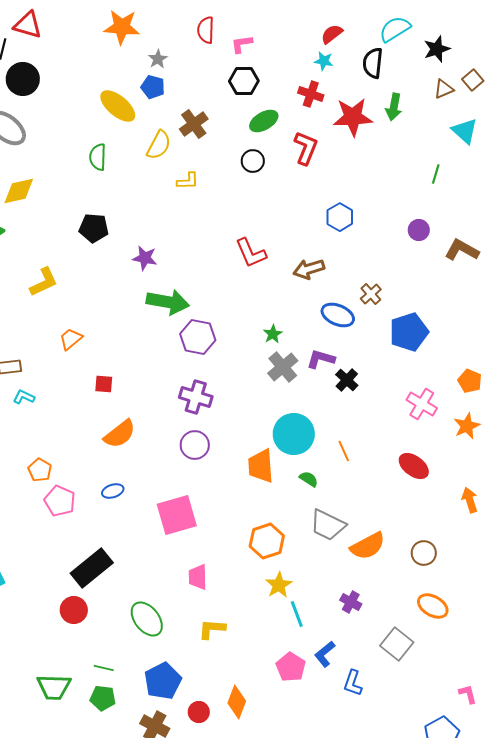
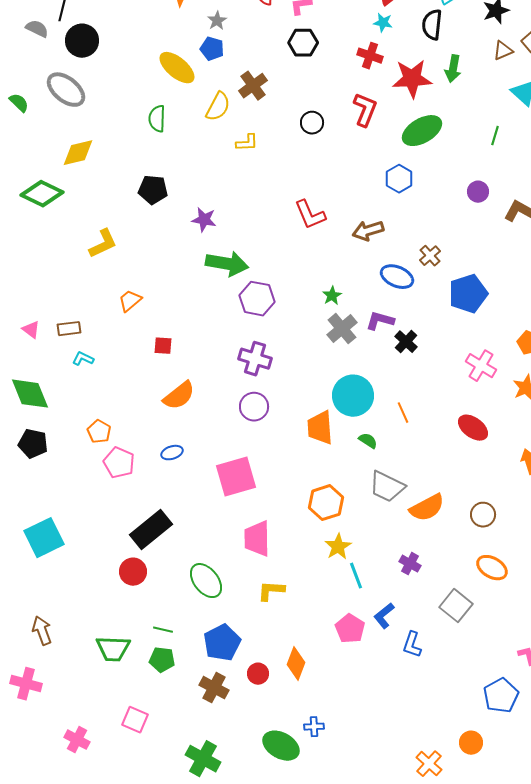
green ellipse: (264, 121) -> (422, 131), moved, size x1.4
pink trapezoid: (198, 577) -> (257, 539), size x1.4

